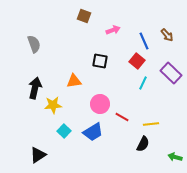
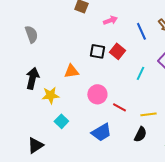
red square: (137, 61) -> (117, 51), moved
blue trapezoid: (93, 132) -> (101, 132), moved

